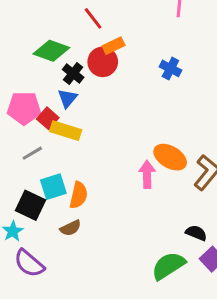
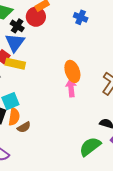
blue triangle: (68, 98) -> (15, 43), size x1.5
orange ellipse: (170, 157) -> (72, 71), moved, turned 45
orange semicircle: (79, 195) -> (14, 117), moved

